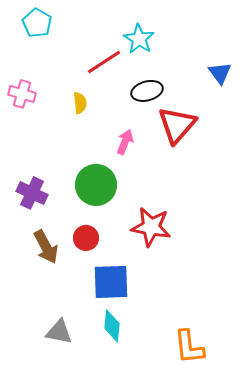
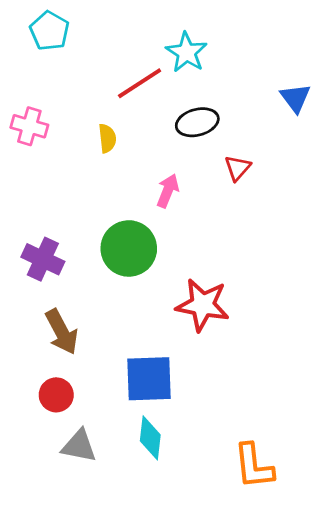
red triangle: (177, 125) -> (238, 168), size x0.5
red circle: (86, 238) -> (56, 395), moved

